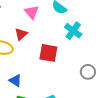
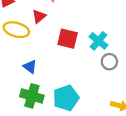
cyan cross: (73, 31) -> (98, 41), moved

